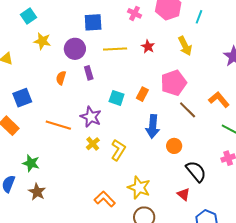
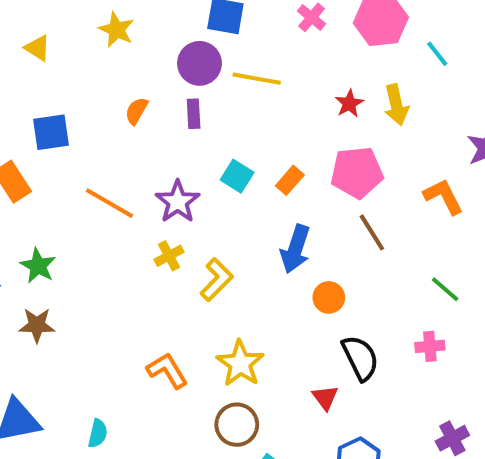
cyan line: (199, 17) -> (437, 54), turned -72
red star: (148, 47) -> (349, 104), moved
purple circle: (75, 49) -> (199, 63), moved
orange L-shape: (219, 100) -> (443, 196), moved
brown star: (37, 192) -> (37, 325), turned 30

